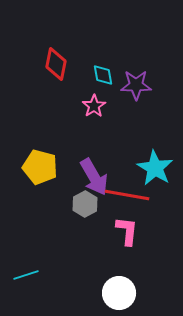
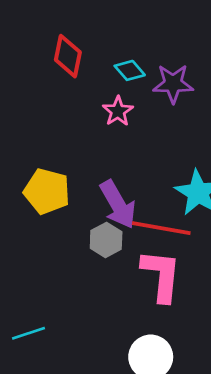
cyan diamond: (103, 75) -> (130, 70), turned -30
pink L-shape: (127, 231) -> (161, 275), size x1.4

